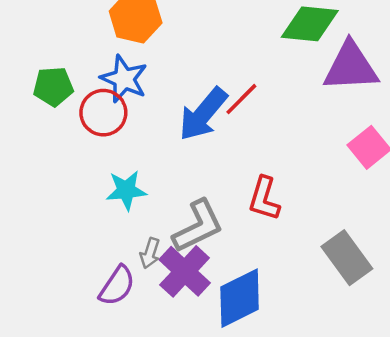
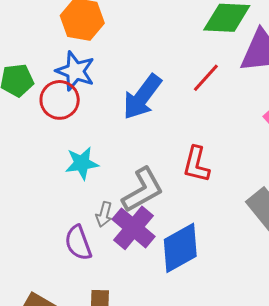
red line: (241, 99) -> (206, 78), moved
purple semicircle: (117, 286) -> (78, 243), turned 129

